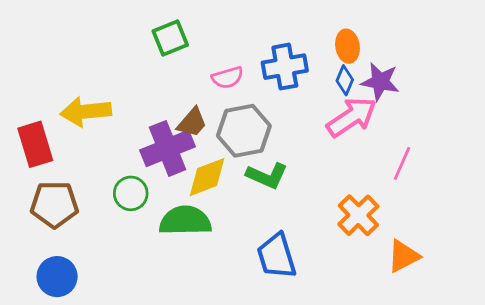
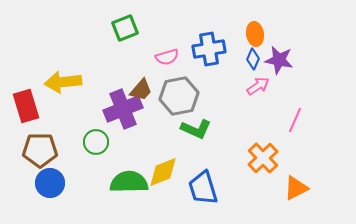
pink arrow: (352, 117) -> (258, 86), size x0.6
yellow diamond: (207, 177) -> (163, 172), moved
green semicircle: (185, 221) -> (129, 182), moved
blue circle: (57, 277) -> (50, 183), moved

